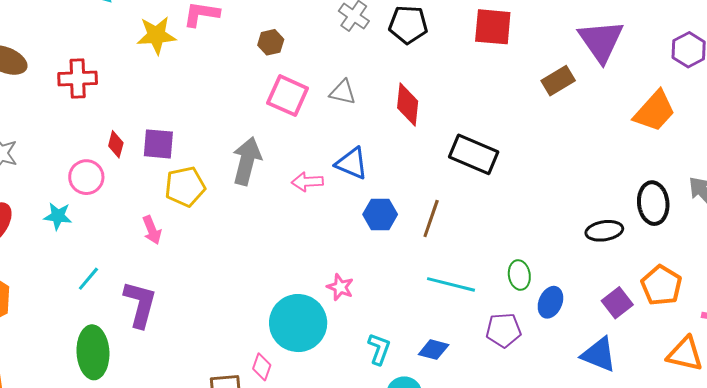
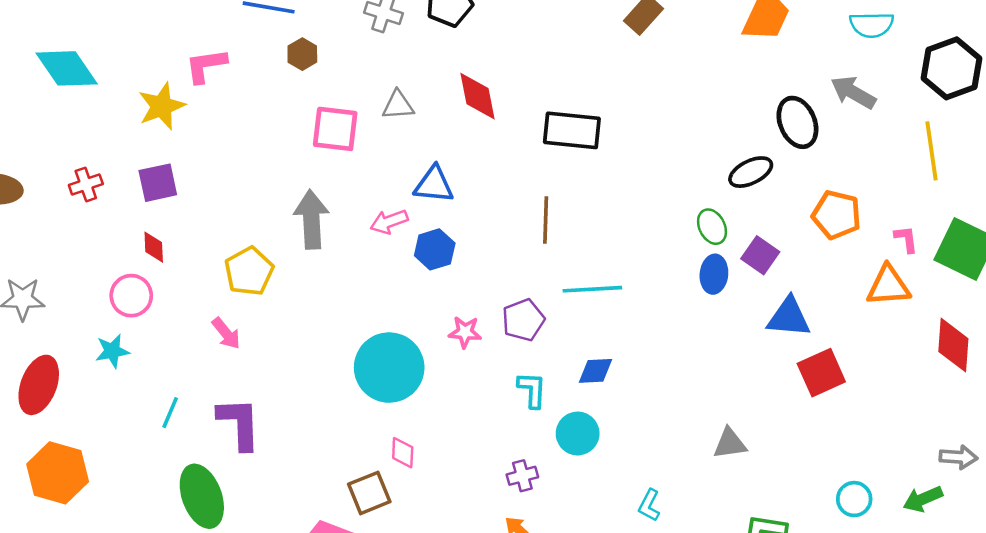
brown hexagon: (271, 42) -> (302, 54), moved
red cross: (78, 79) -> (86, 185), size x0.7
purple square: (158, 144) -> (158, 183), moved
blue hexagon: (380, 214) -> (435, 249), moved
green ellipse: (519, 275) -> (712, 227), moved
purple square: (617, 303) -> (760, 255), moved
cyan circle: (298, 323) -> (389, 368), moved
purple pentagon: (503, 330) -> (523, 320), moved

